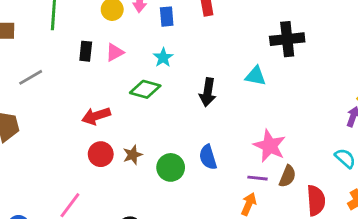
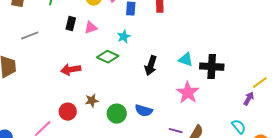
black cross: (287, 39) -> (212, 67), moved
pink star: (270, 146) -> (188, 93), moved
red circle: (101, 154) -> (68, 112), moved
blue semicircle: (208, 157) -> (144, 111), turned -66

